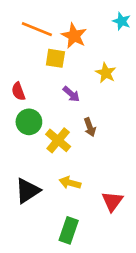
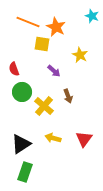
red triangle: (112, 201) -> (84, 139), moved
green rectangle: (69, 230) -> (25, 172), moved

